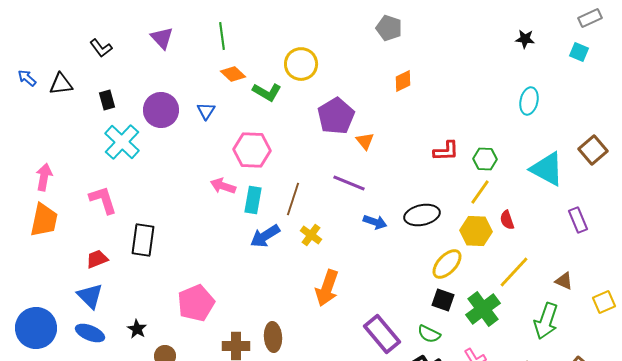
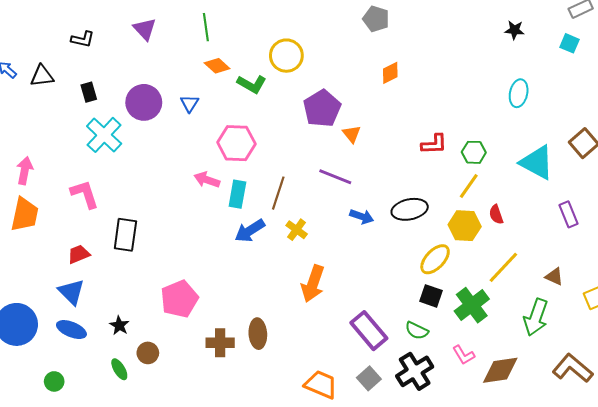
black L-shape: (101, 48) -> (83, 39), turned -40

